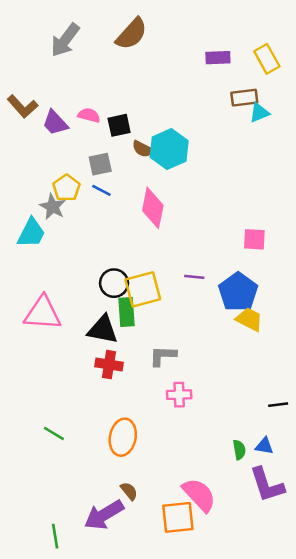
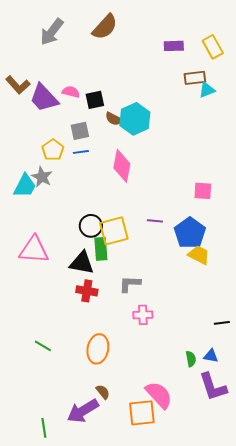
purple trapezoid: (55, 123) -> (44, 98), size x1.4
blue line: (101, 190) -> (81, 152), turned -35
gray star: (53, 207) -> (42, 177), moved

